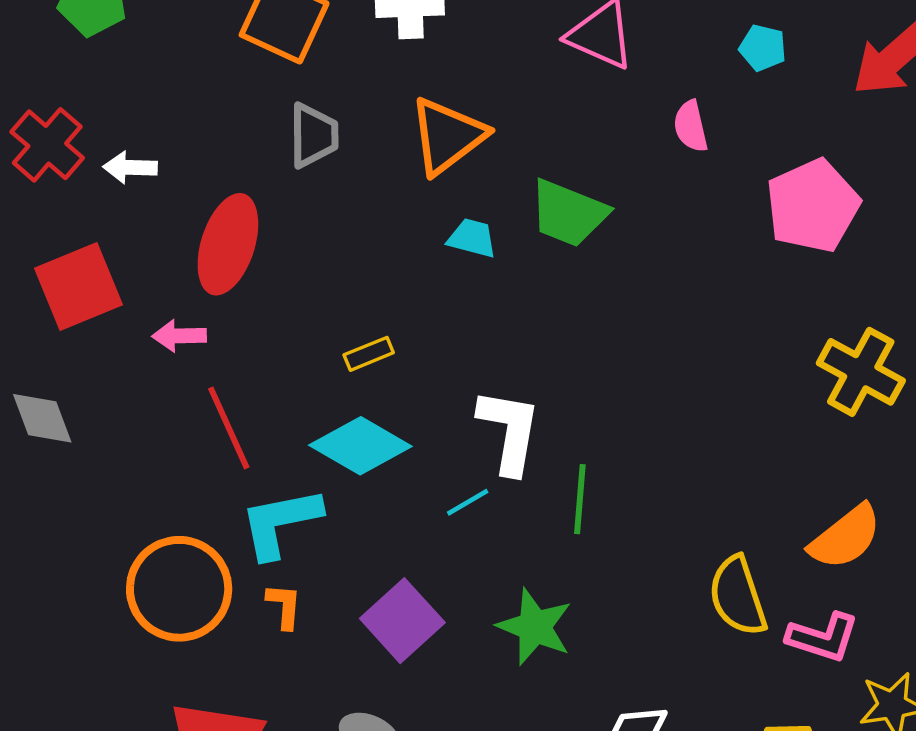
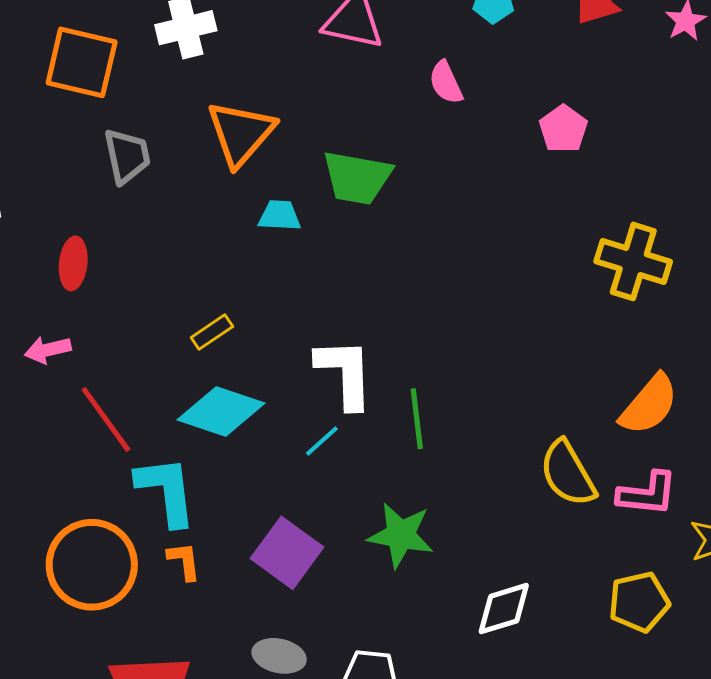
pink pentagon: (813, 206) -> (563, 129), size x0.6
red ellipse: (228, 244) -> (73, 263), size x0.6
cyan L-shape: (280, 523) -> (166, 491), turned 106

